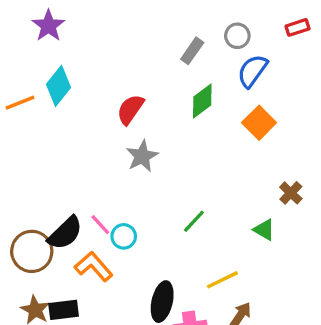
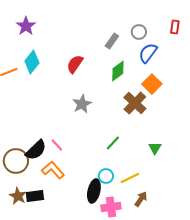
red rectangle: (298, 27) -> (175, 27), turned -64
red semicircle: (130, 109) -> (75, 64), moved
brown cross: (291, 193) -> (135, 103), moved, size x1.6
green triangle: (264, 230) -> (155, 148), turned 32
cyan circle: (124, 236) -> (106, 176), moved

